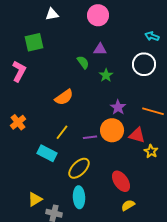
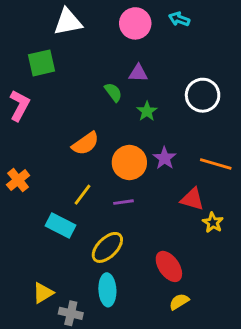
white triangle: (52, 14) -> (68, 22), size x1.5
cyan arrow: (152, 36) -> (179, 19), moved
orange circle: (112, 130) -> (129, 163), moved

